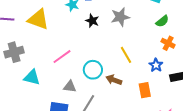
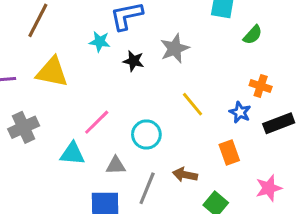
green semicircle: (162, 21) -> (253, 35), moved
orange cross: (168, 43) -> (261, 86), moved
cyan triangle: (32, 77) -> (72, 154), moved
brown arrow: (114, 80) -> (185, 175), moved

